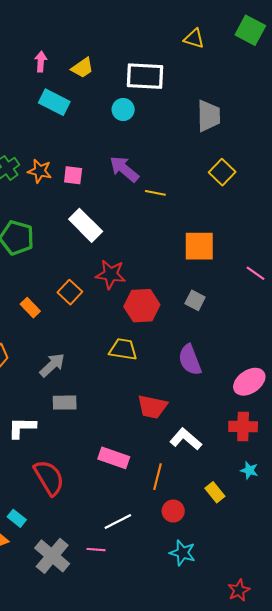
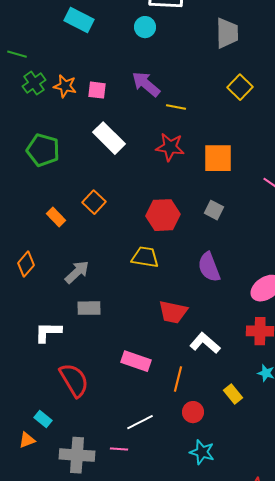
red star: (111, 274) -> (170, 147), moved
gray cross: (52, 556) -> (77, 455), turned -36

